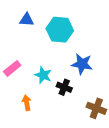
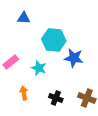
cyan hexagon: (60, 30) -> (54, 40), moved
black cross: (64, 87) -> (56, 98), moved

